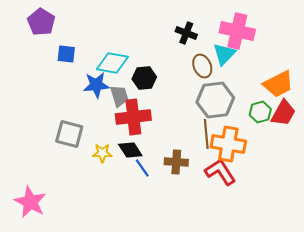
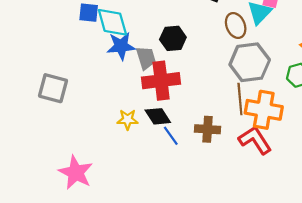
cyan diamond: (112, 63) -> (112, 22), moved, turned 64
gray square: (69, 134) -> (53, 88), moved
pink star: (30, 202) -> (76, 173), moved

